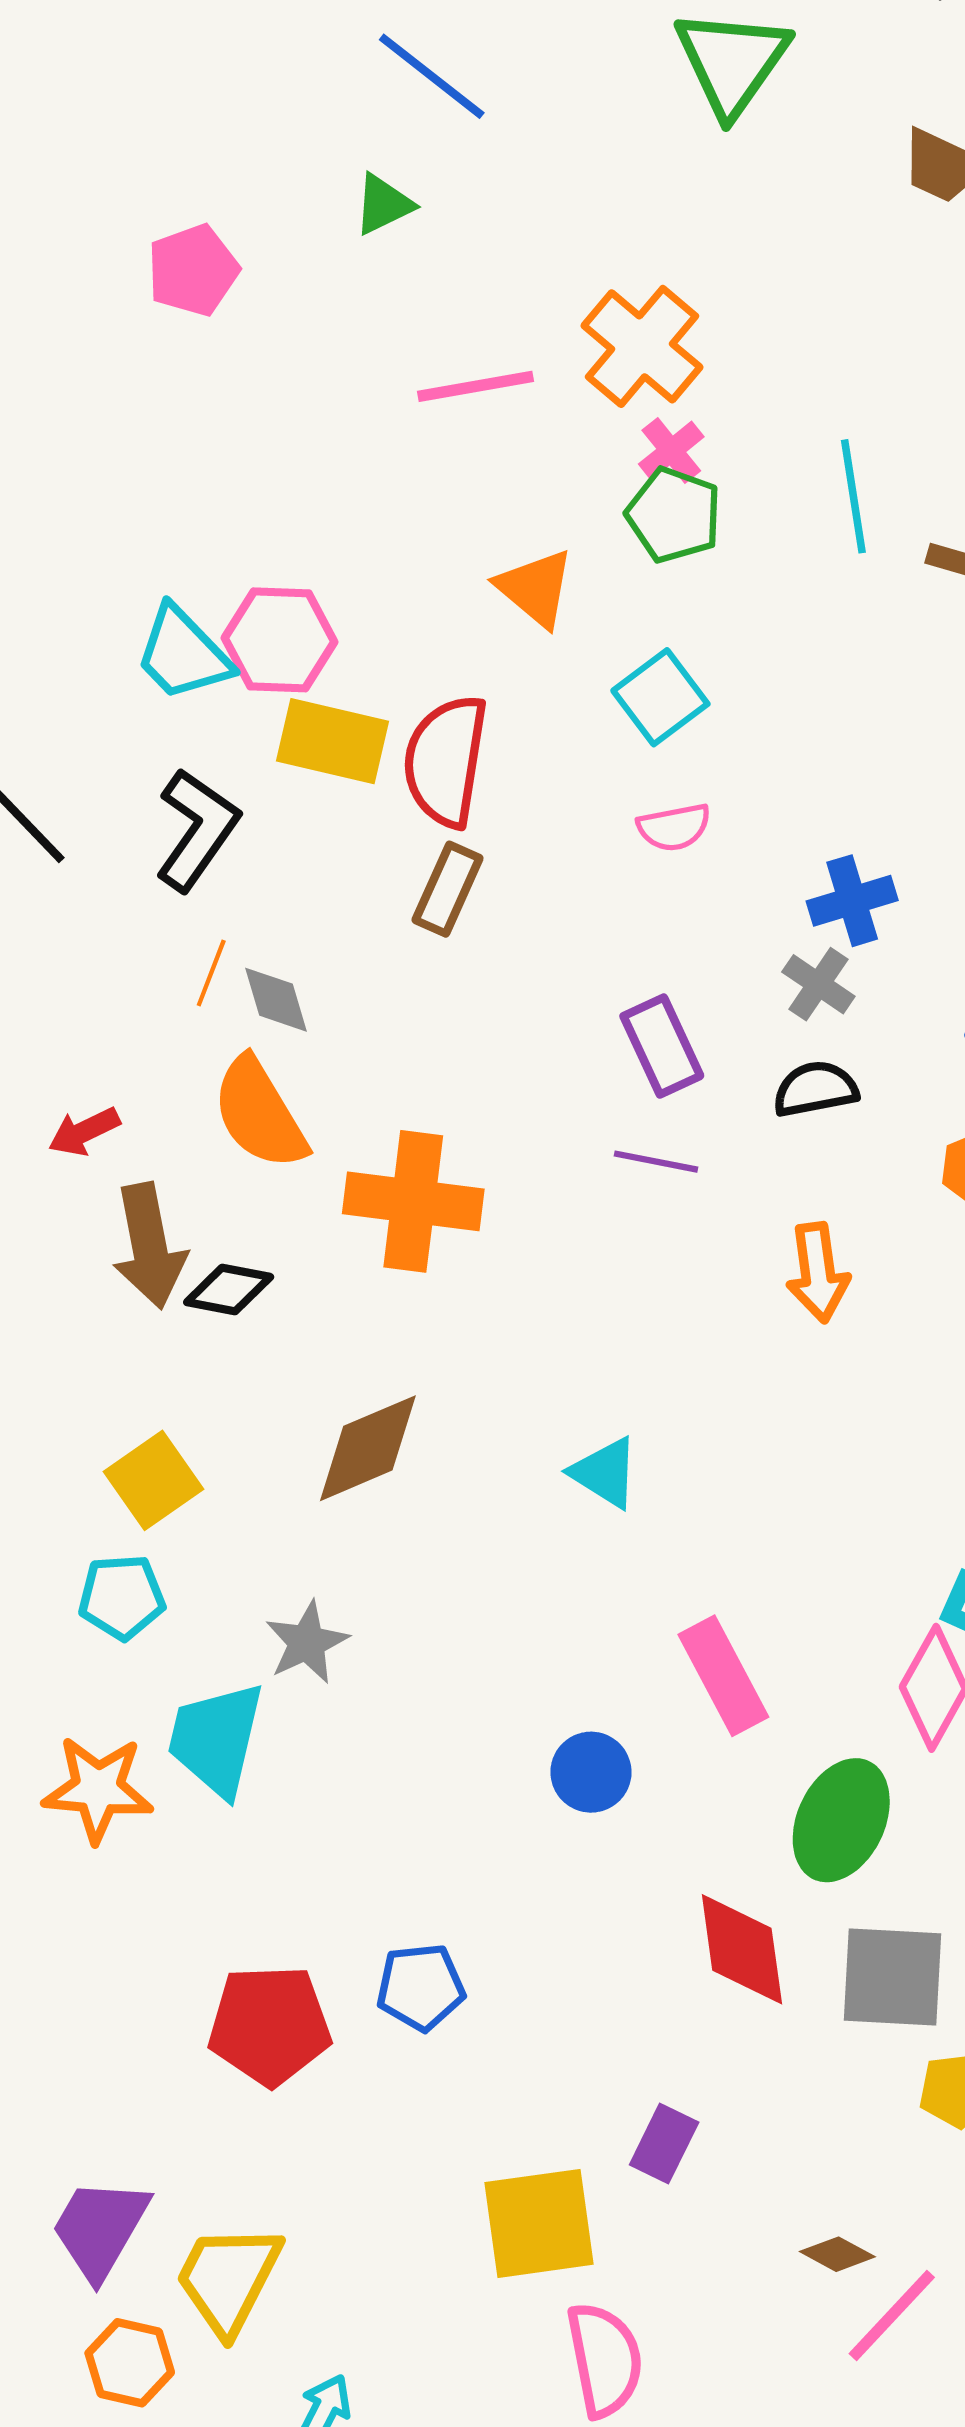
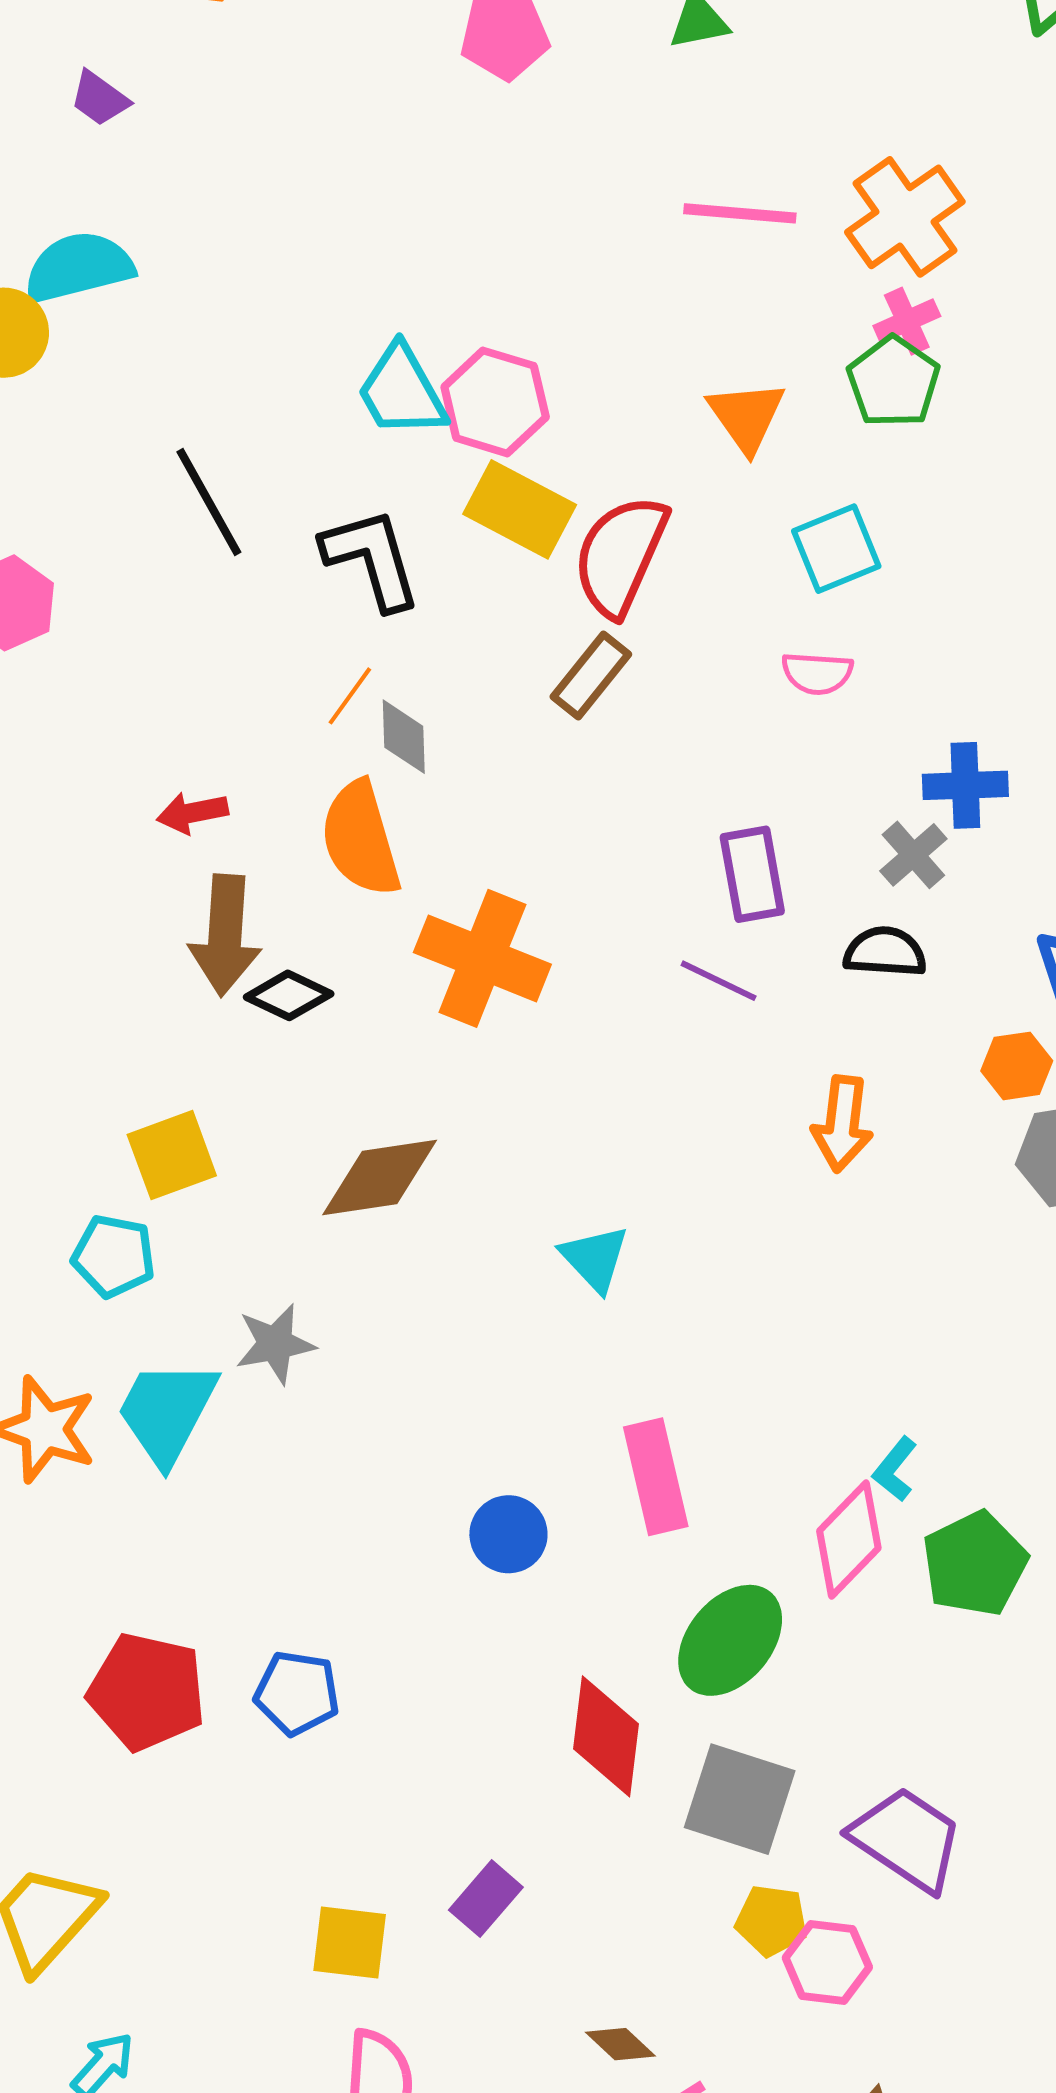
black L-shape: (197, 830) -> (372, 559), turned -66
yellow square: (539, 2223) -> (350, 1942), size x0.7

